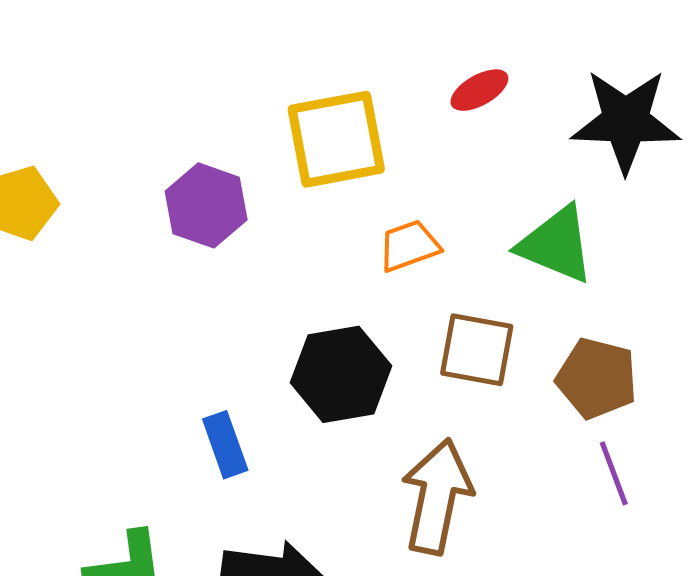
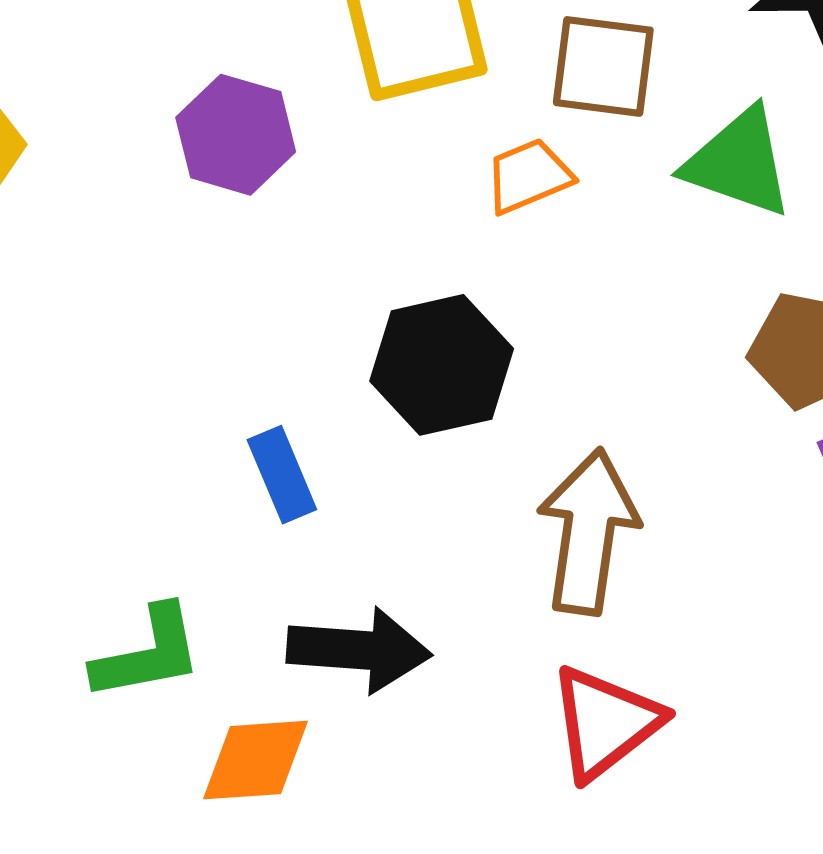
brown square: (477, 350) -> (603, 66), moved

